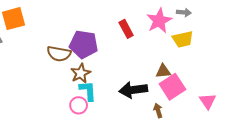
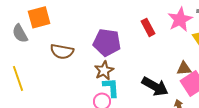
brown semicircle: (59, 54) -> (62, 51), moved
black arrow: (133, 90) -> (155, 86), turned -144

